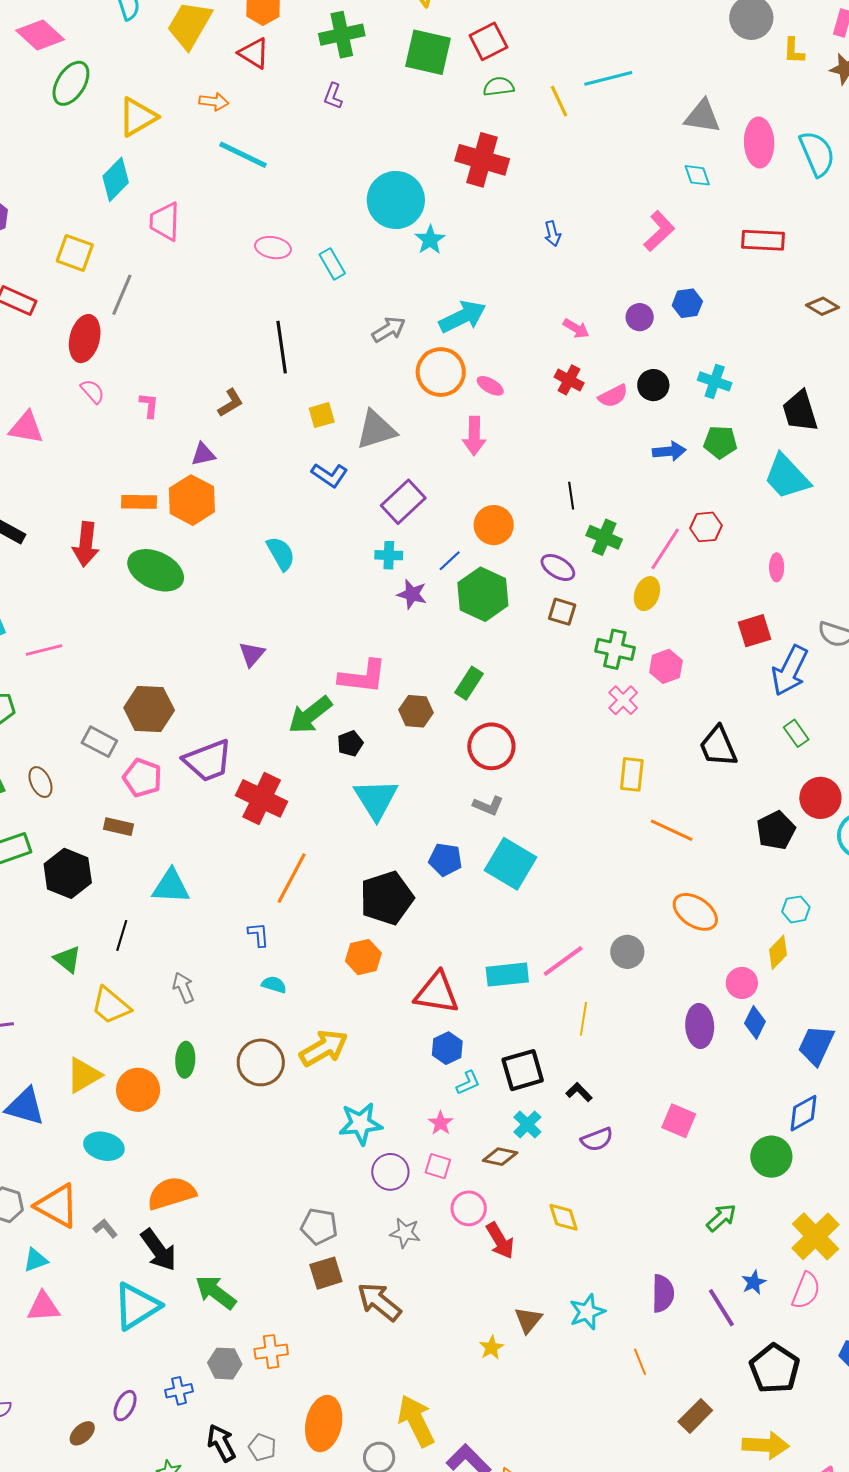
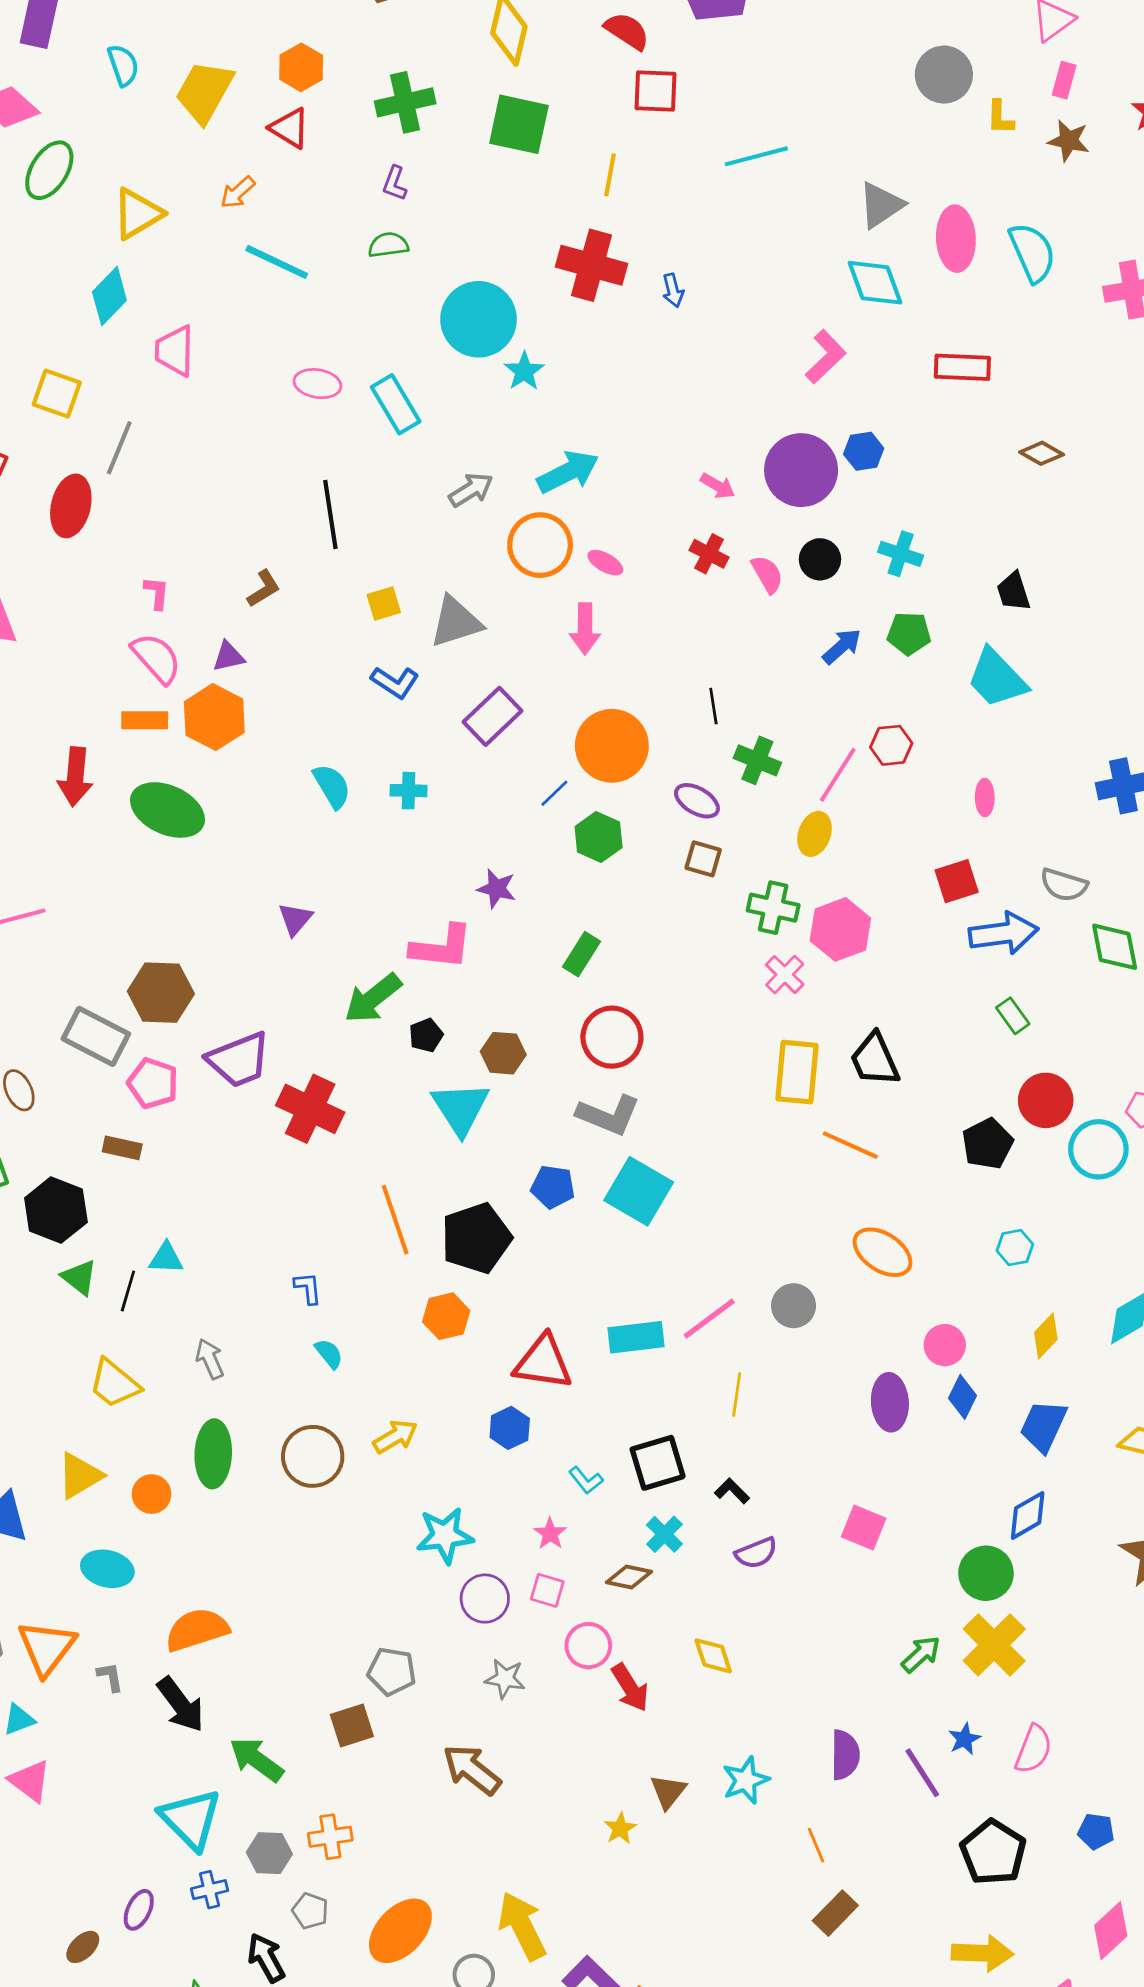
red square: (488, 41) -> (655, 91), moved, turned 30
green semicircle: (499, 87) -> (388, 245), moved
yellow line: (559, 101) -> (610, 175), moved, turned 36
orange arrow: (214, 102) -> (238, 192), turned 132
gray triangle: (702, 116) -> (881, 205), turned -42
cyan diamond: (697, 175) -> (875, 283), size x1.6
blue arrow: (553, 234) -> (673, 290), moved
cyan rectangle: (332, 264) -> (396, 404), size x1.4
purple circle: (640, 317) -> (801, 470), size x2.0
pink semicircle: (93, 391) -> (156, 658), moved, size x1.6
pink semicircle: (613, 396) -> (767, 574), turned -92
black trapezoid: (800, 411) -> (1013, 592), size x0.7
blue arrow: (669, 451) -> (842, 646), turned -36
orange circle: (494, 525) -> (612, 746), size x1.4
cyan cross: (389, 555) -> (408, 791), moved
purple star: (412, 594) -> (497, 889), moved
green hexagon: (483, 594) -> (599, 837), size x0.7
pink hexagon: (666, 666) -> (840, 929), size x1.4
blue arrow: (790, 671) -> (1004, 933), turned -123
brown hexagon: (416, 711) -> (503, 1053), moved
gray rectangle: (99, 742) -> (96, 1036), size x1.4
black trapezoid: (718, 746) -> (875, 1059), moved
yellow rectangle: (632, 774) -> (797, 1072), size x1.4
gray L-shape: (488, 806) -> (609, 1115), size x1.6
orange line: (292, 878) -> (395, 1220), moved, turned -46
cyan triangle: (171, 886) -> (166, 1258), moved, size x0.7
yellow diamond: (778, 952) -> (1046, 1336), moved
green triangle: (67, 959) -> (79, 1277), moved
cyan semicircle: (274, 985) -> (329, 1354), turned 35
yellow arrow: (324, 1048) -> (395, 1437), size x0.7
blue hexagon: (447, 1048) -> (510, 1428), moved
green ellipse: (185, 1060) -> (213, 1454), size x1.4
cyan L-shape: (468, 1083) -> (586, 1480), turned 76
orange circle: (138, 1090) -> (152, 1494), size x0.7
orange triangle: (57, 1206) -> (47, 1648), turned 39
gray L-shape: (105, 1228) -> (110, 1677), turned 30
yellow cross: (816, 1236) -> (994, 1645), moved
brown square: (326, 1273) -> (352, 1725), moved
cyan triangle: (137, 1306) -> (191, 1819), moved, turned -42
pink triangle: (43, 1307) -> (30, 1781), turned 42
brown rectangle: (695, 1416) -> (835, 1913), moved
orange ellipse: (324, 1424) -> (400, 1931), turned 32
gray pentagon: (262, 1447) -> (310, 1911), moved

